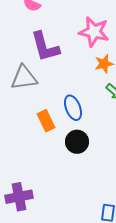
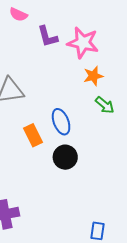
purple L-shape: (45, 47) -> (48, 36), moved, size x0.7

